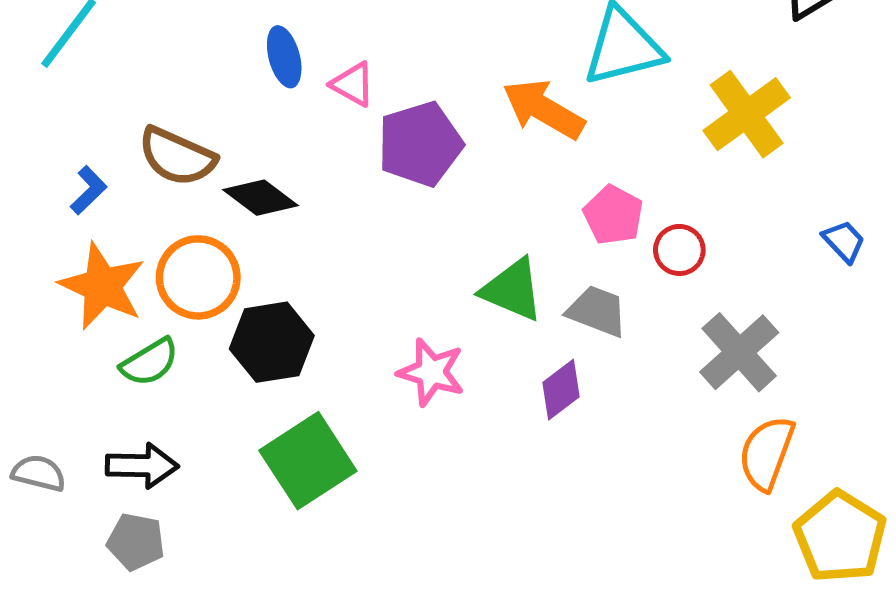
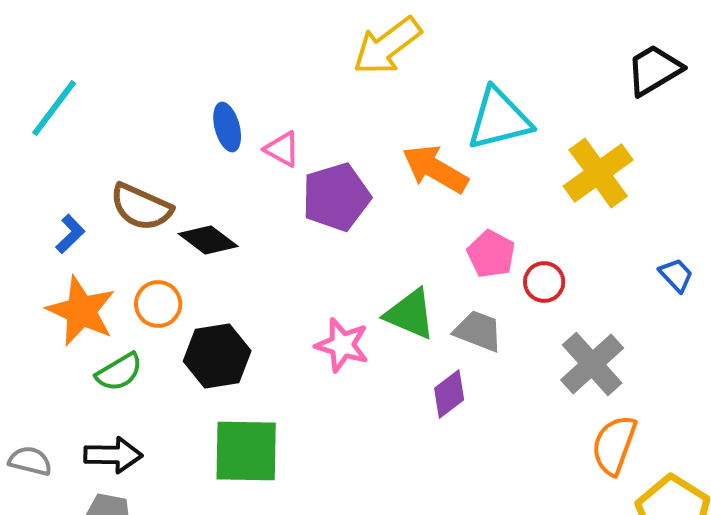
orange circle: (198, 277) -> (158, 304), size x0.7
pink star: (431, 372) -> (342, 345), moved
green square: (308, 461) -> (246, 451), turned 34

